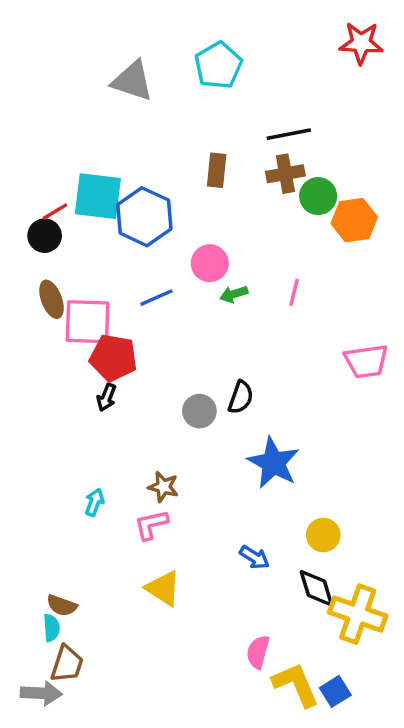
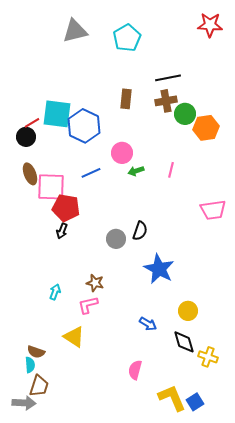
gray triangle: (132, 81) -> (75, 31), moved, turned -32
yellow triangle: (163, 588) -> (74, 337), moved
yellow cross: (358, 614) -> (208, 357), size x0.6
pink semicircle: (258, 652) -> (135, 370), moved

